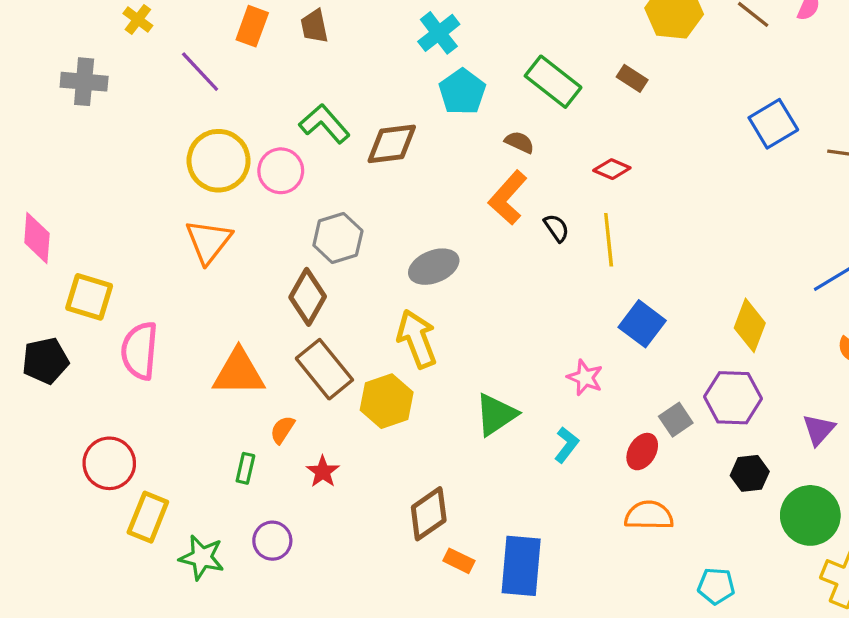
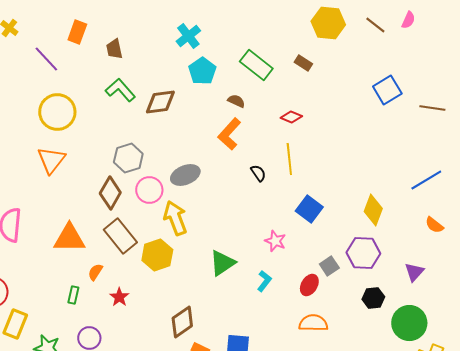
brown trapezoid: (314, 26) -> (114, 49), moved
pink circle: (281, 171) -> (149, 190), moved
black semicircle: (556, 228) -> (258, 173), moved

